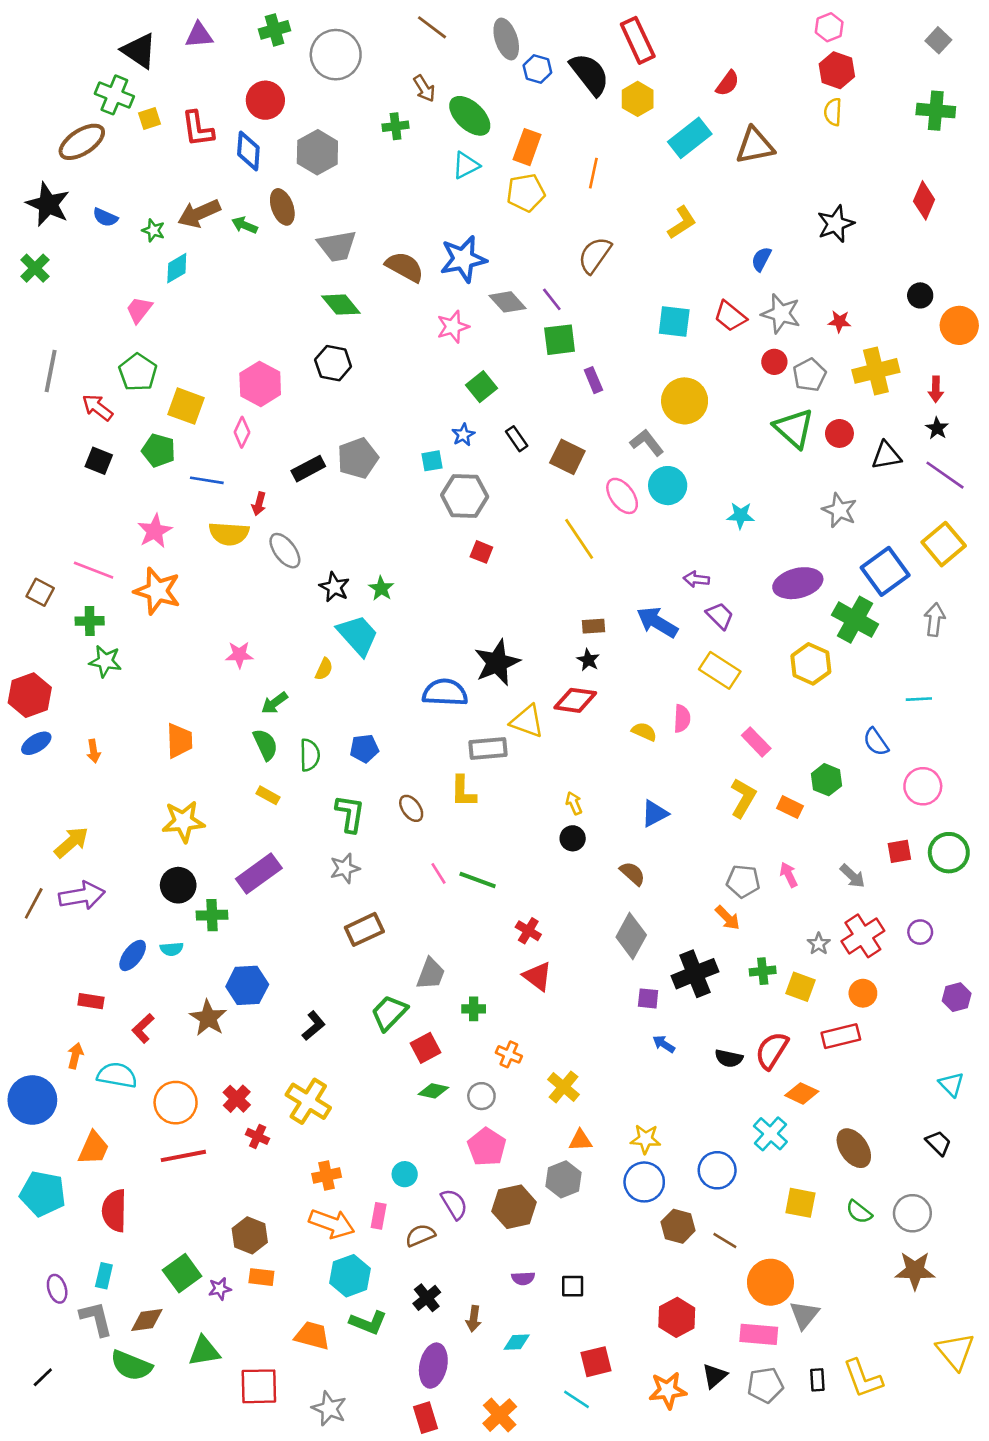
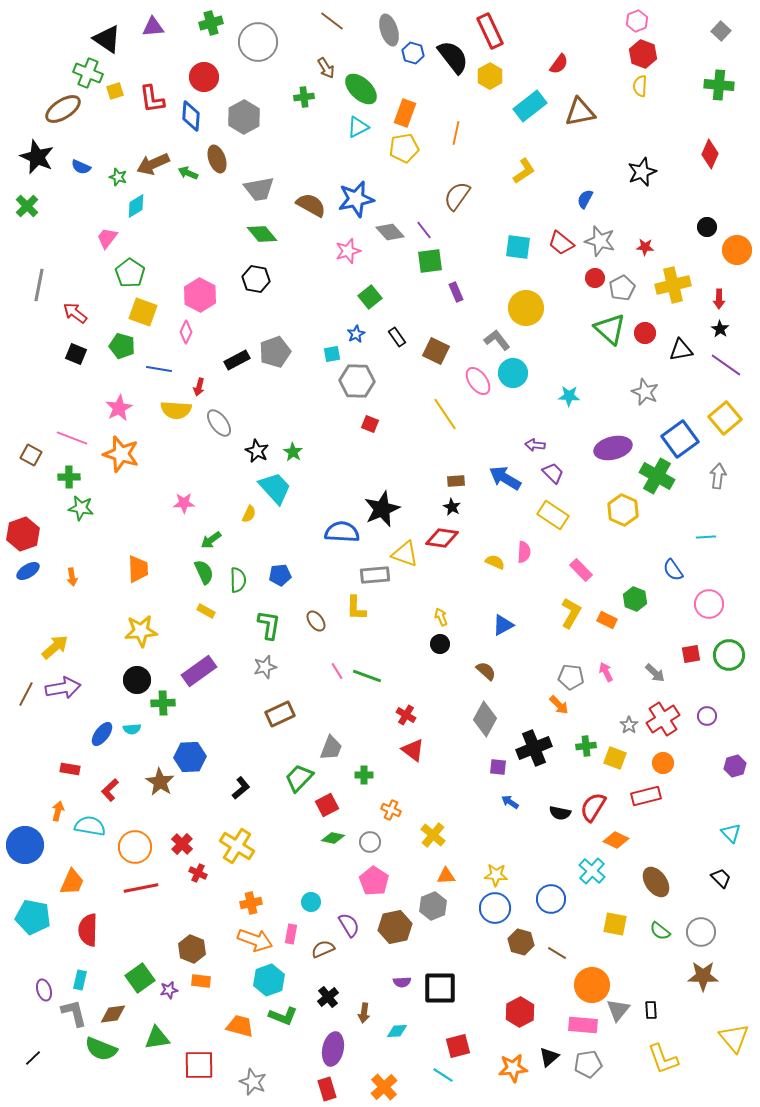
green pentagon: (138, 372) -> (130, 273), moved
black square: (573, 1286) -> (440, 988), size x1.8
black rectangle: (817, 1380) -> (651, 1010), moved

